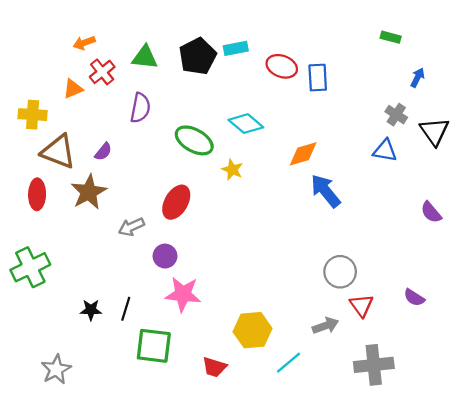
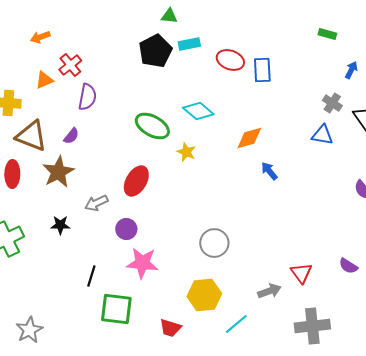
orange arrow: (84, 43) -> (40, 37), moved
green triangle: (145, 57) -> (169, 16), moved, size x0.7
purple semicircle: (140, 108) -> (87, 97), moved
blue arrow: (326, 191) -> (269, 171), size x0.6
gray circle: (340, 272) -> (214, 243), moved
black star: (91, 310) -> (60, 225), moved

